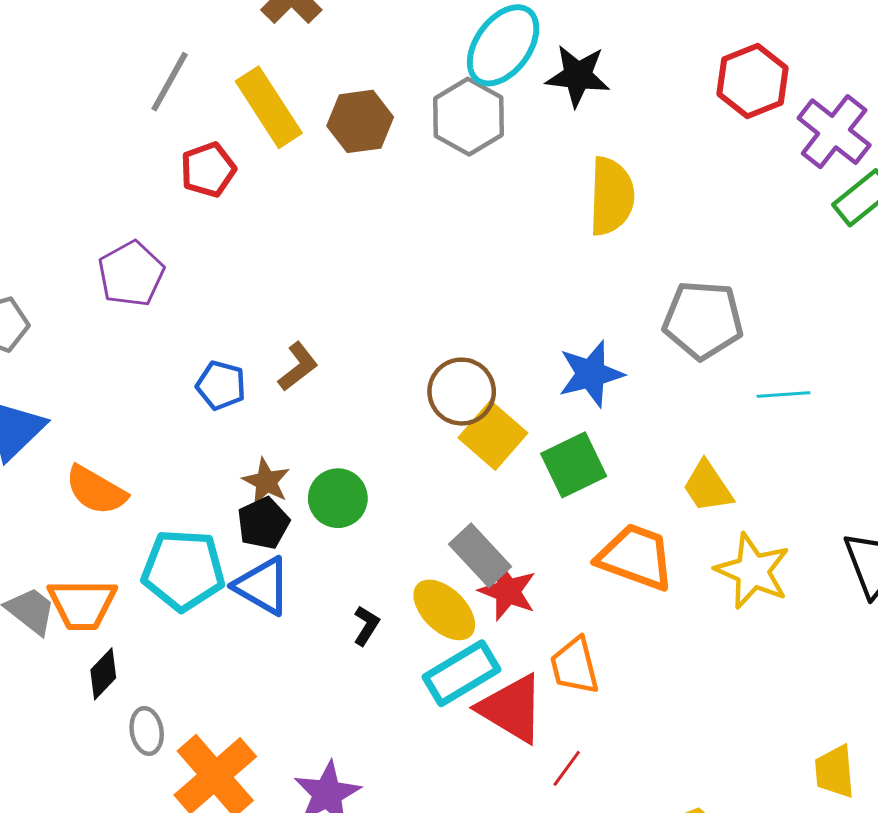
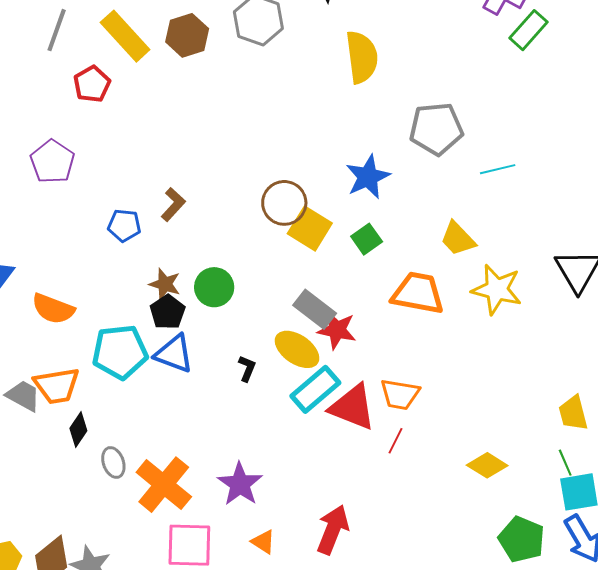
green square: (574, 465) -> (367, 239), size x0.7
orange trapezoid: (575, 666) -> (400, 394), moved, turned -57

